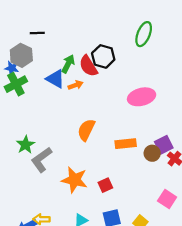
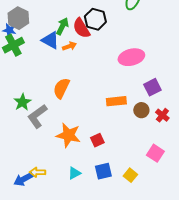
orange semicircle: (86, 130) -> (61, 88), moved
purple square: (164, 145) -> (152, 87), moved

